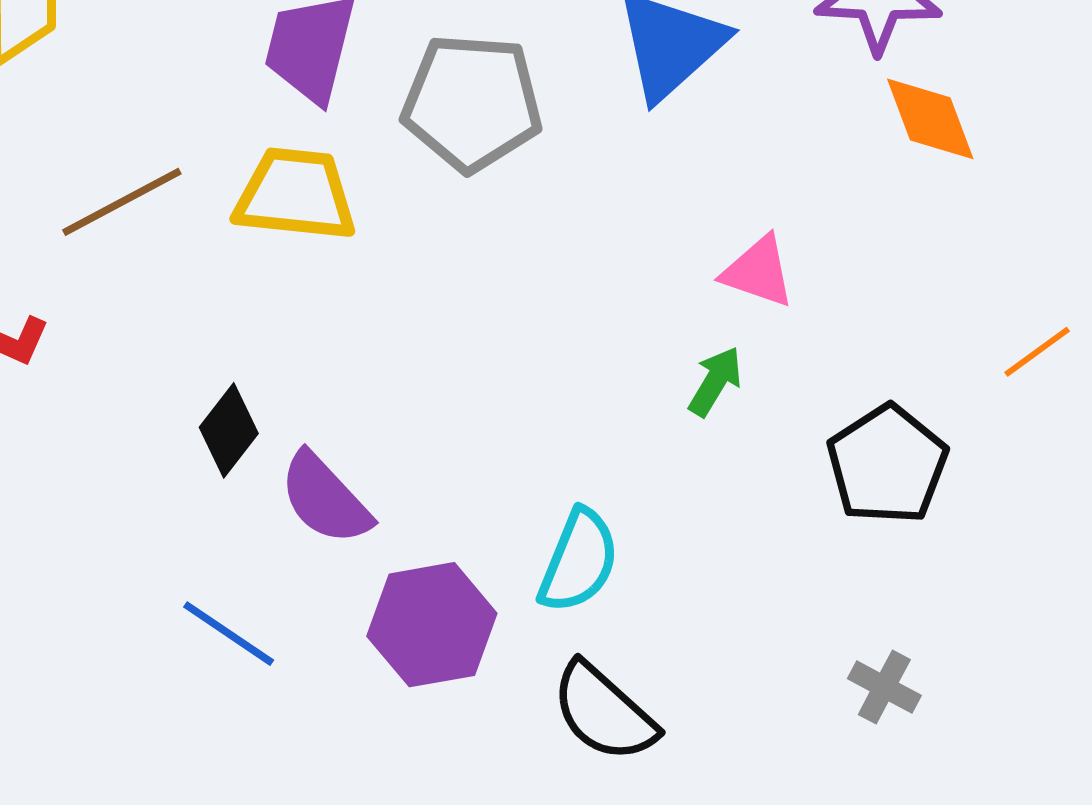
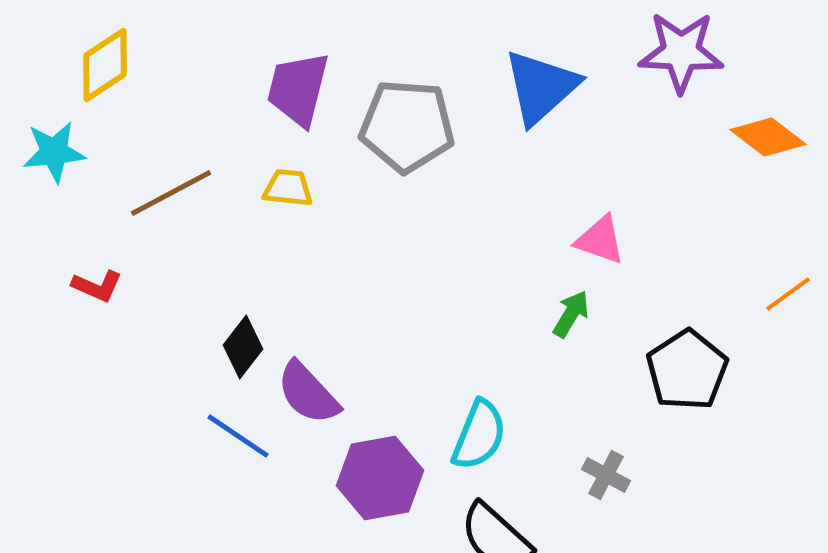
orange diamond: (930, 119) -> (768, 137), moved, turned -32
yellow trapezoid: (295, 195) -> (288, 188), size x0.6
blue line: (229, 634) -> (238, 436), moved
gray cross: (884, 687) -> (606, 475), moved

